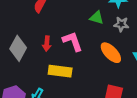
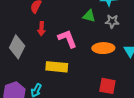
red arrow: (47, 44) -> (41, 29), moved
orange ellipse: (111, 53) -> (103, 48), turned -45

